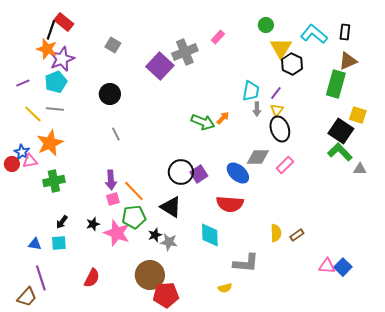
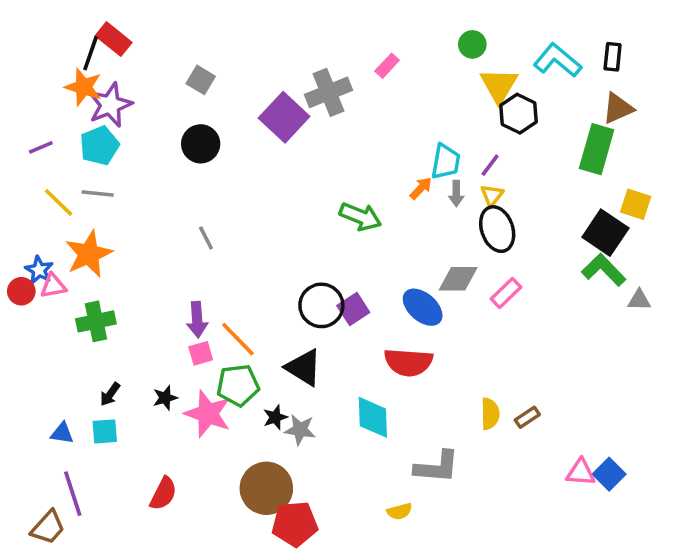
black circle: (110, 94) -> (201, 144), moved
orange arrow: (223, 118) -> (421, 188), moved

